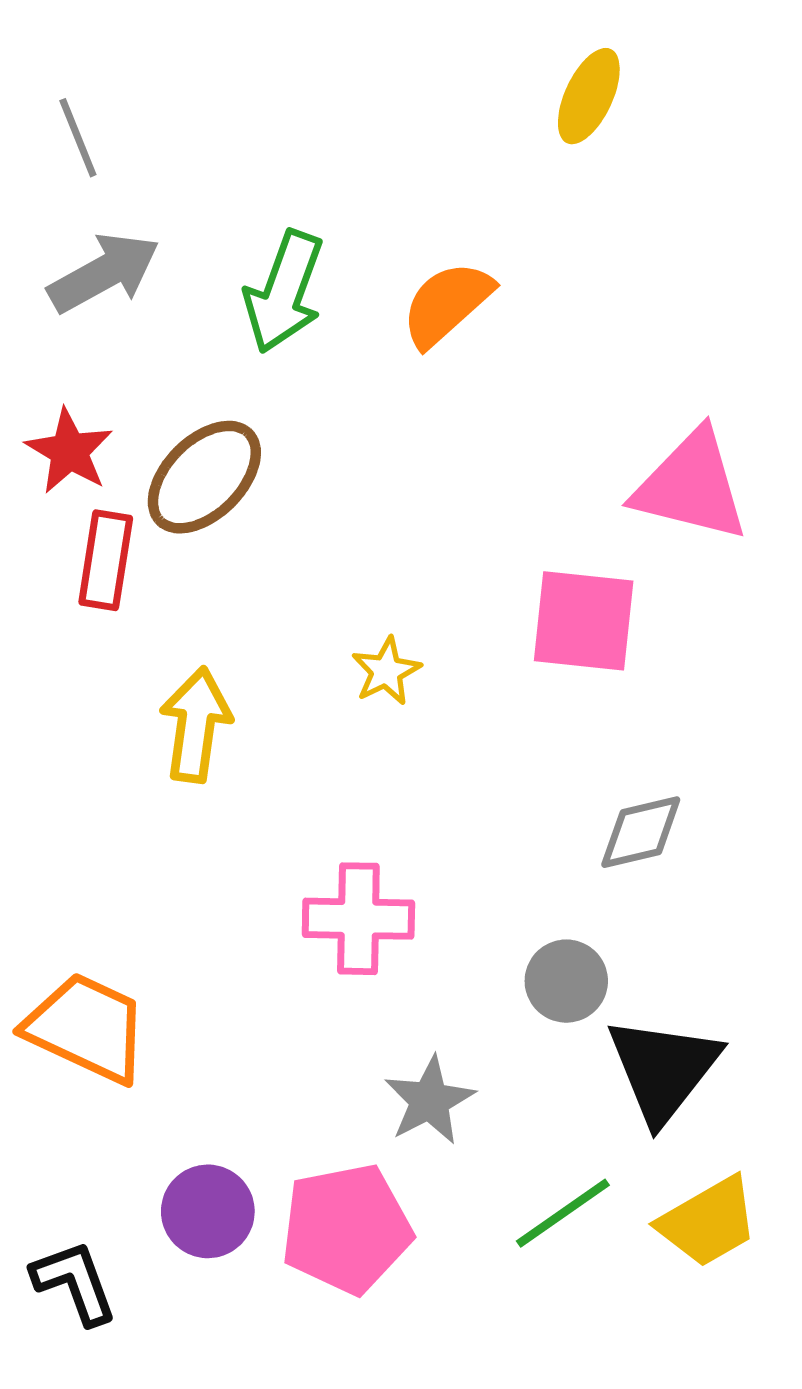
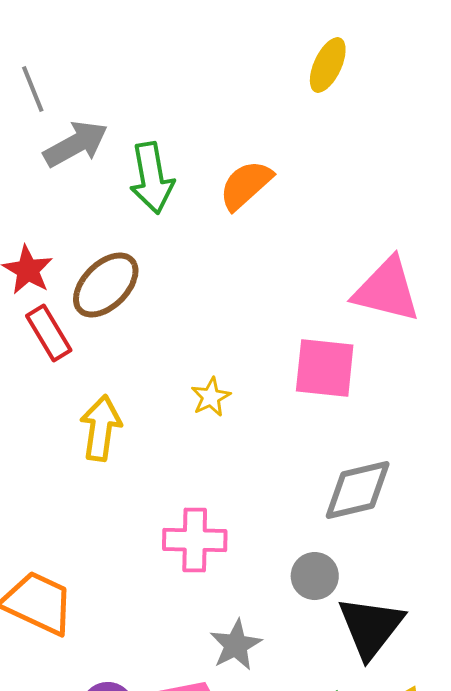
gray arrow: (104, 273) -> (76, 144), moved
green arrow: (284, 292) -> (152, 178), turned -30
red rectangle: (106, 560) -> (49, 333), turned -40
gray diamond: (641, 832) -> (358, 490), size x1.4

